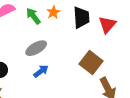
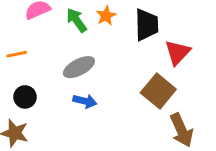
red triangle: (107, 25) -> (178, 52), moved
blue arrow: (41, 71) -> (85, 101), turned 49

